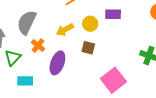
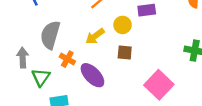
purple ellipse: (57, 63) -> (92, 75), turned -55

